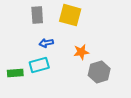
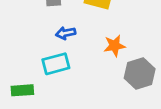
green rectangle: (15, 73) -> (22, 90), moved

